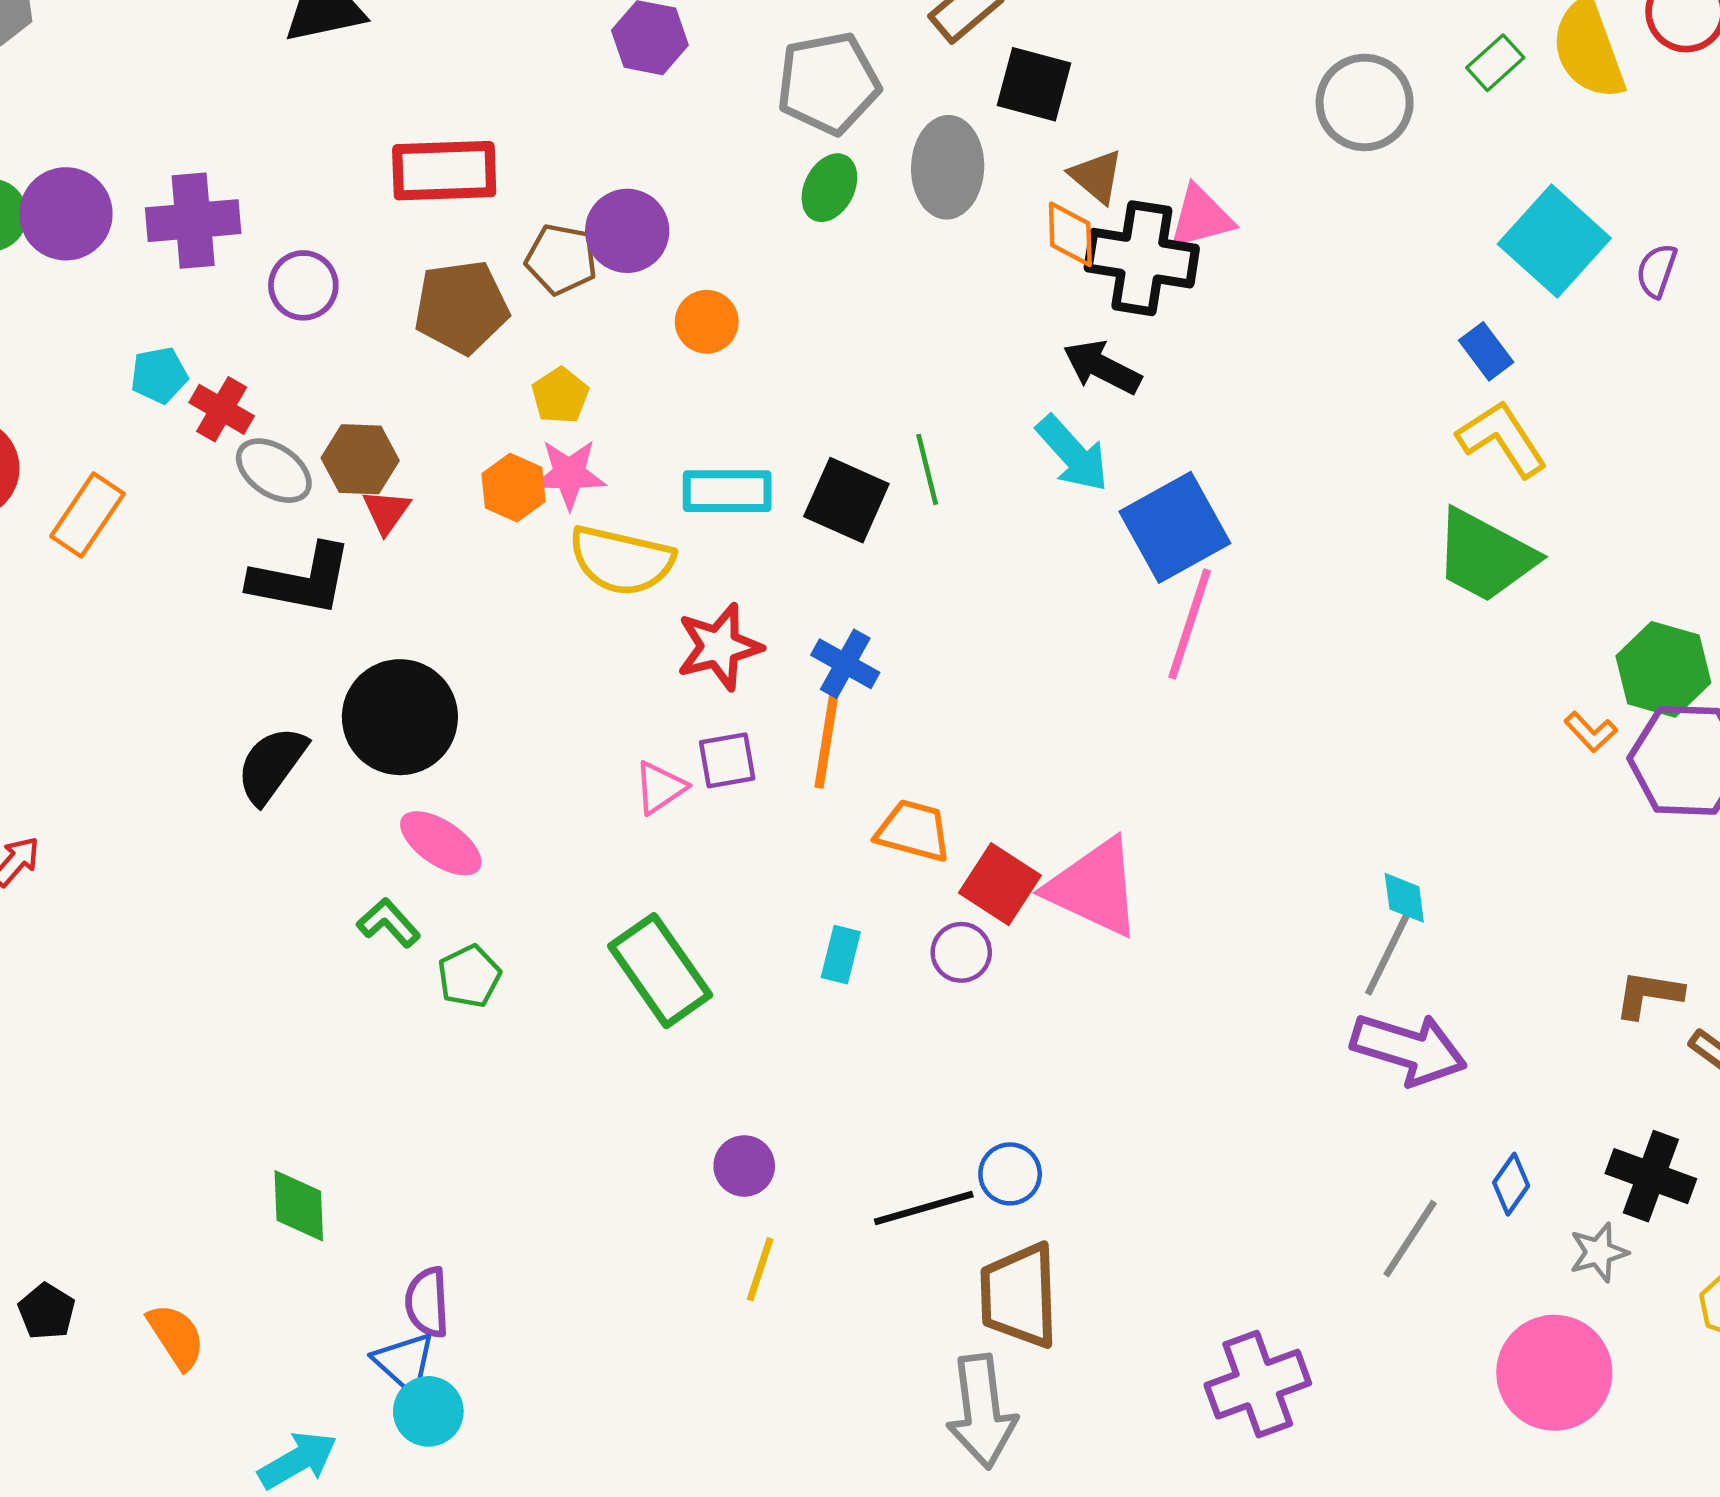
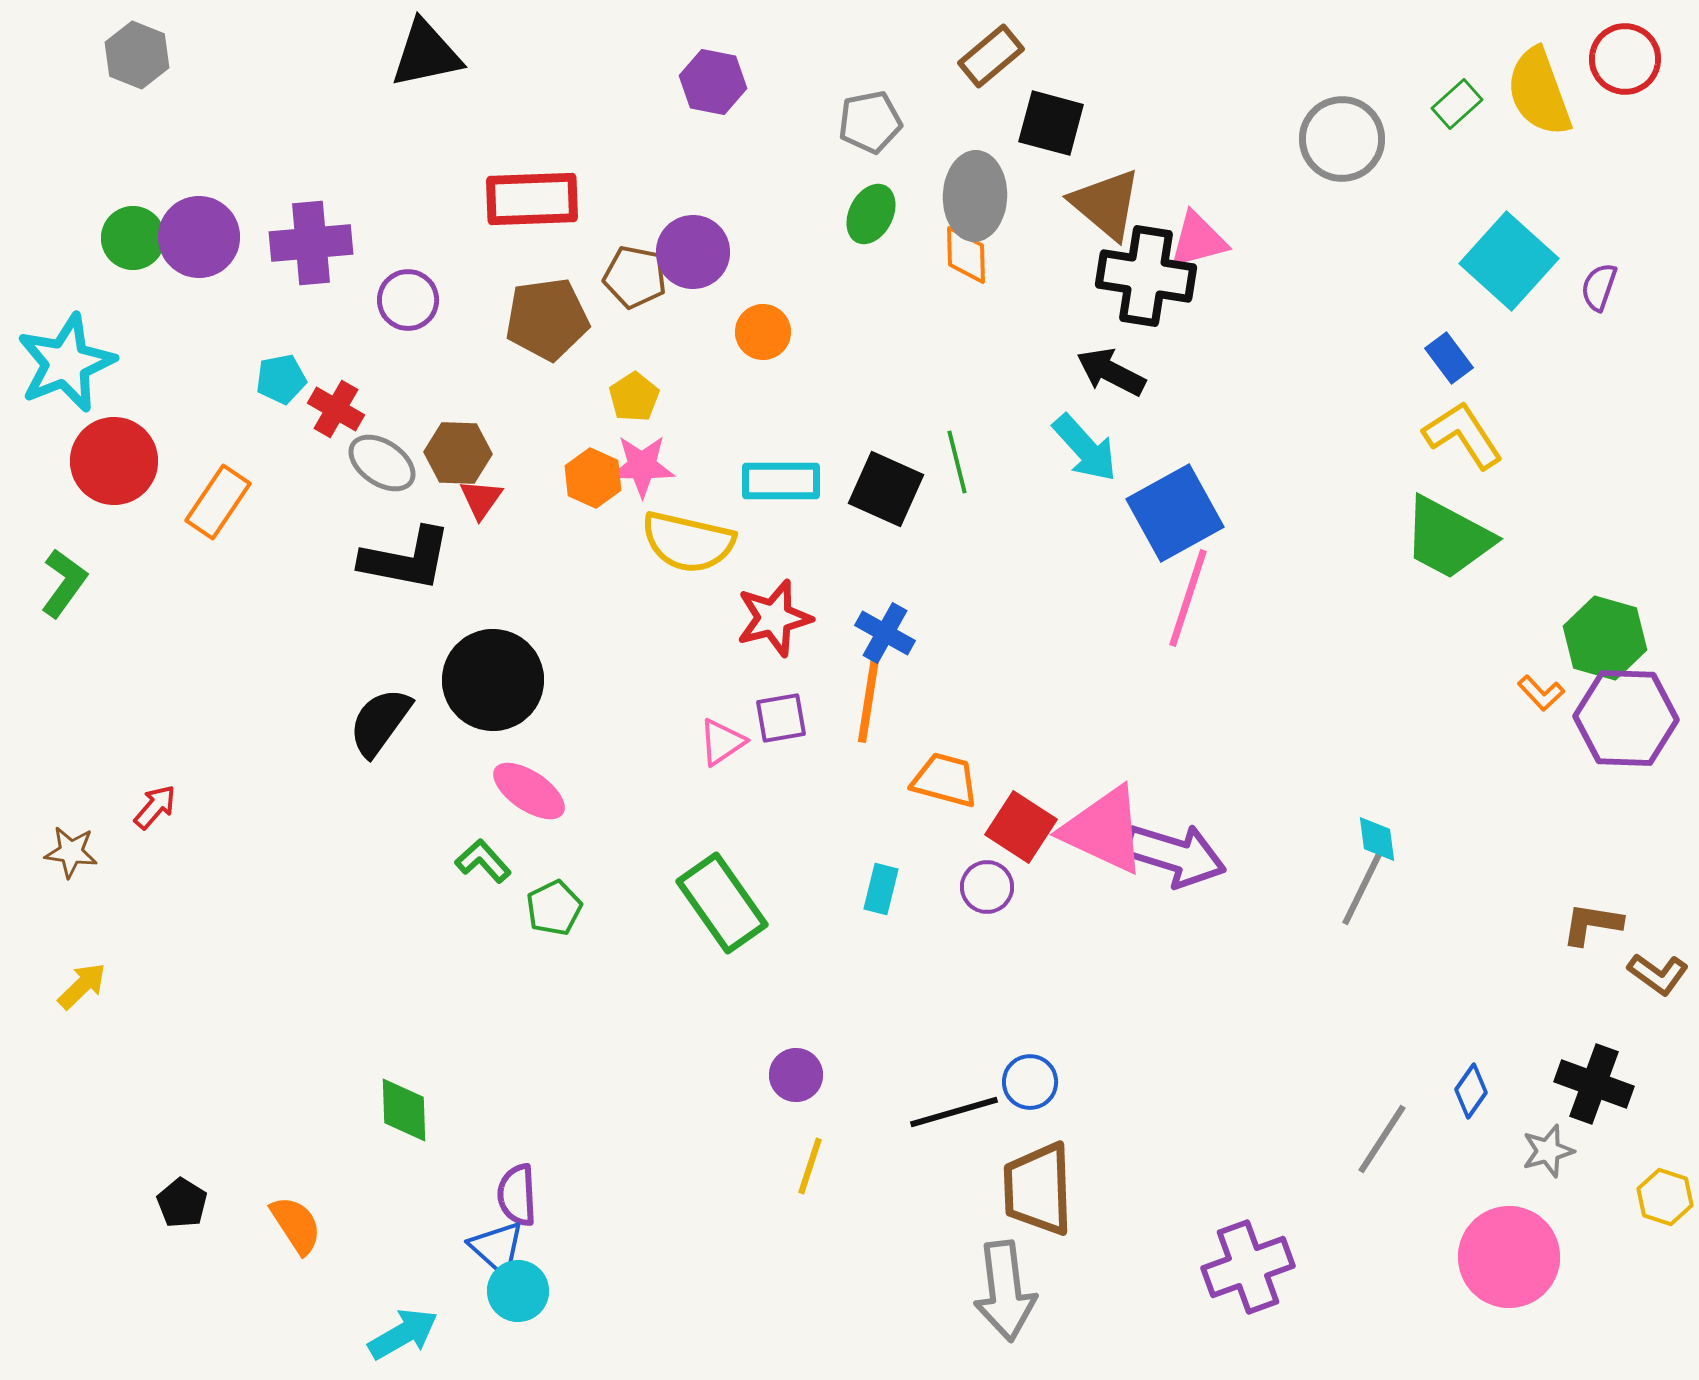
gray pentagon: (828, 83) -> (870, 122), size x0.7
brown triangle: (1096, 176) -> (1106, 204), size x1.5
orange diamond: (1070, 234) -> (966, 255), moved
purple arrow: (1409, 1049) -> (1175, 855), moved

